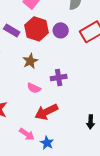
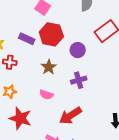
purple circle: (61, 30) -> (78, 50), moved
pink semicircle: (34, 88) -> (46, 95), moved

